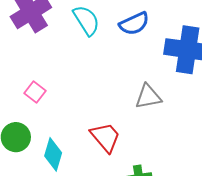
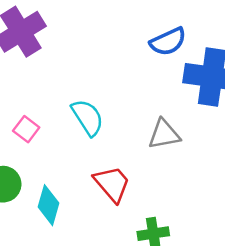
cyan semicircle: (86, 20) -> (88, 117), moved
blue semicircle: (134, 24) -> (168, 42), moved

